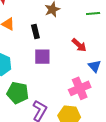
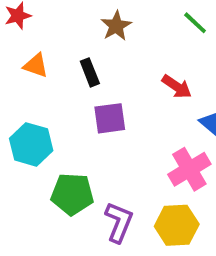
green line: (93, 14) -> (195, 23), turned 56

